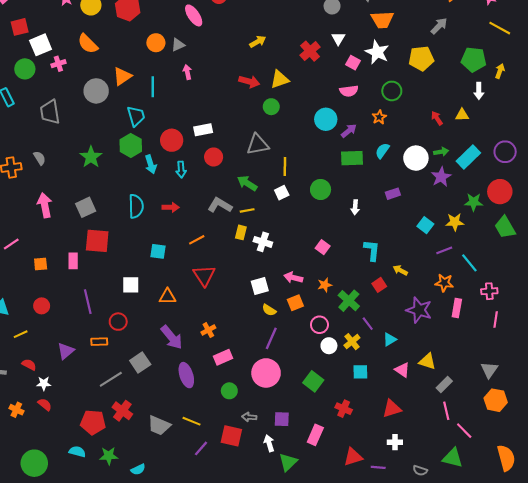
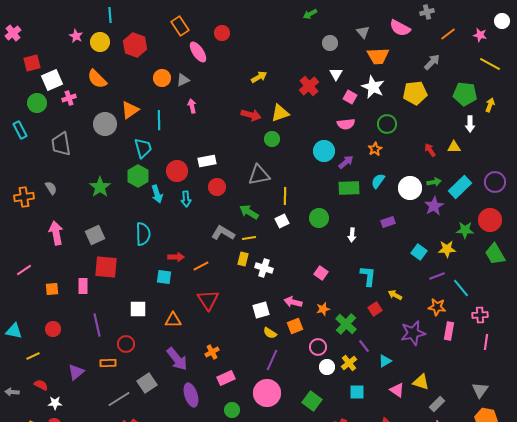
red arrow: (171, 207) -> (176, 257), moved
purple star: (419, 310) -> (413, 333), turned -30

